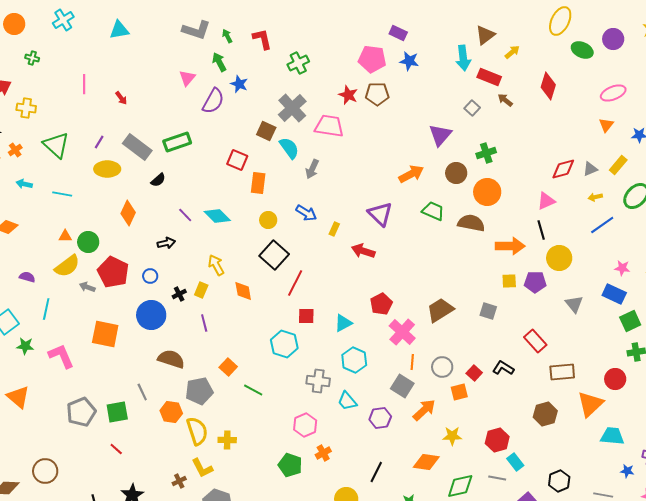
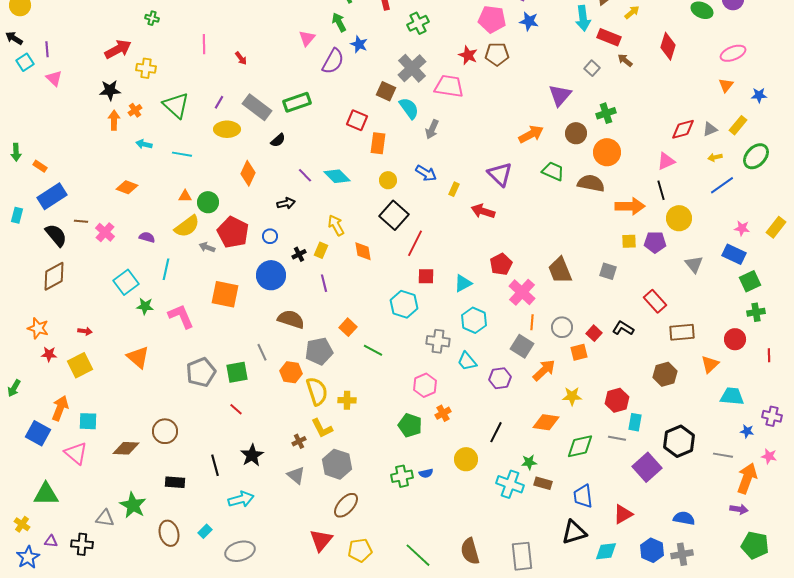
brown trapezoid: (440, 310) -> (560, 270), turned -80
orange triangle: (590, 404) -> (710, 364), size x0.7
cyan rectangle: (515, 462) -> (635, 422), turned 48
black hexagon: (559, 481) -> (679, 441), size x1.4

